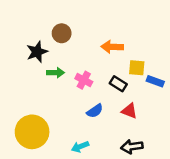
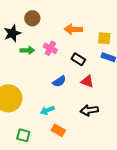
yellow square: (137, 68) -> (104, 38), moved
pink cross: (84, 80) -> (50, 48), moved

